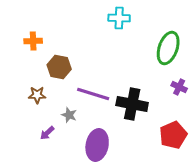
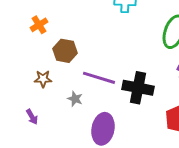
orange cross: (33, 41) -> (39, 25), turned -30
purple arrow: (47, 133) -> (32, 117), moved, turned -77

